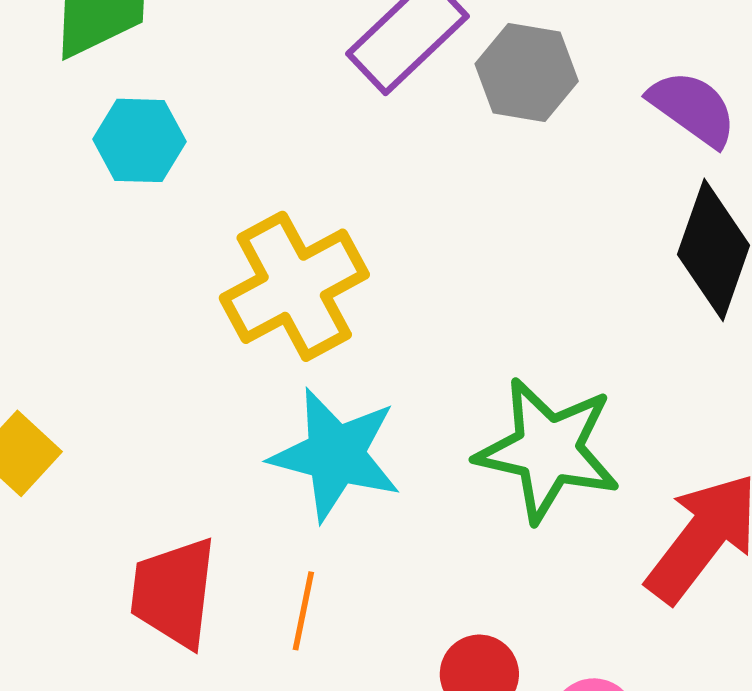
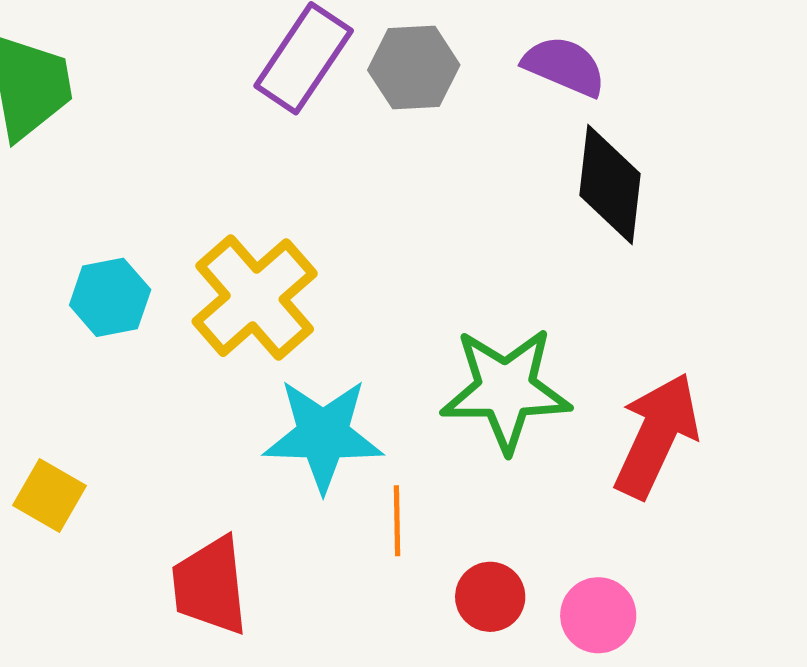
cyan hexagon: (140, 140) -> (110, 297), moved
orange line: (303, 611) -> (397, 521), moved

